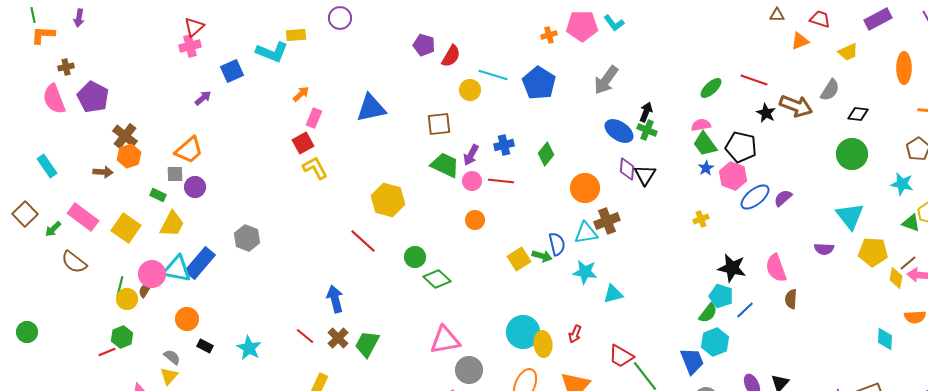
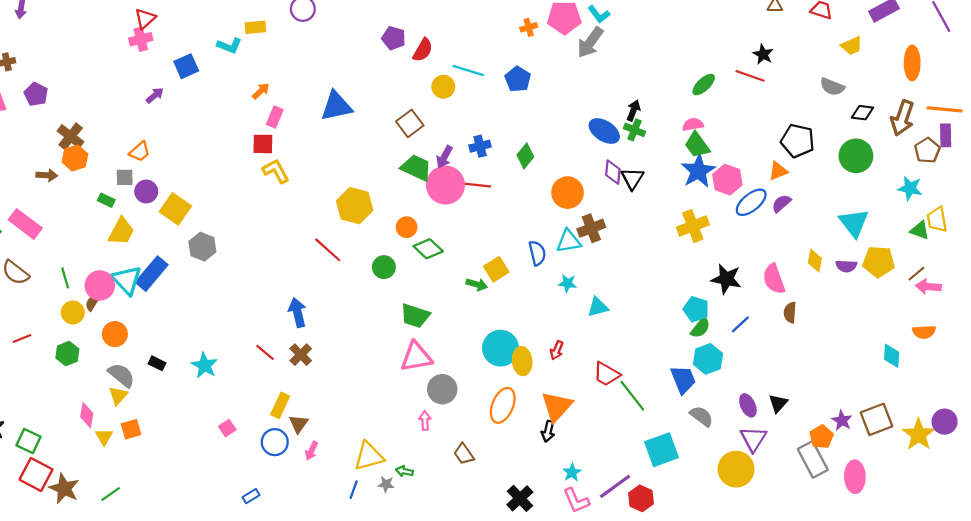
orange triangle: (800, 41) -> (778, 171), moved
cyan L-shape: (272, 52) -> (229, 46), size x0.7
gray arrow: (606, 80) -> (590, 42), moved
blue pentagon: (539, 83) -> (518, 79), size x0.7
gray semicircle: (830, 90) -> (832, 87), turned 80
purple pentagon: (93, 97) -> (36, 94), size x0.7
brown arrow: (796, 106) -> (902, 118), moved, turned 88
black star: (766, 113) -> (763, 54), moved
brown square: (439, 124) -> (410, 123), turned -30
red square: (303, 143) -> (263, 144), turned 30
black pentagon: (741, 147) -> (798, 141), moved
orange trapezoid: (189, 150) -> (140, 152), size x0.7
blue star: (706, 168) -> (698, 171), size x2.0
pink circle: (472, 181) -> (445, 185), size x1.8
yellow cross: (701, 219) -> (693, 226), size x1.8
orange circle: (475, 220) -> (407, 227), moved
yellow square: (126, 228) -> (175, 209), moved
purple semicircle: (824, 249) -> (846, 266), moved
green arrow: (542, 256) -> (477, 284), moved
cyan triangle: (177, 269) -> (127, 280), turned 36
cyan star: (585, 272) -> (568, 283), size x0.7
yellow diamond: (896, 278) -> (815, 261), moved
green diamond: (437, 279) -> (428, 249), moved
green line: (120, 286) -> (65, 278), moved, turned -30
cyan pentagon: (721, 296) -> (696, 309), moved
orange circle: (187, 319) -> (115, 334), moved
green trapezoid: (367, 344) -> (415, 316), moved, turned -100
red line: (107, 352) -> (22, 338), moved
gray semicircle: (172, 357) -> (121, 375), size x1.5

